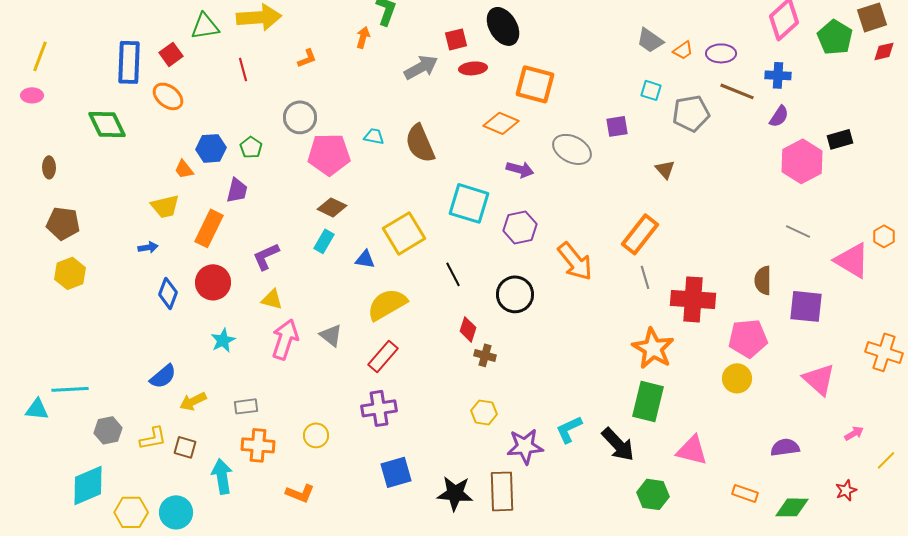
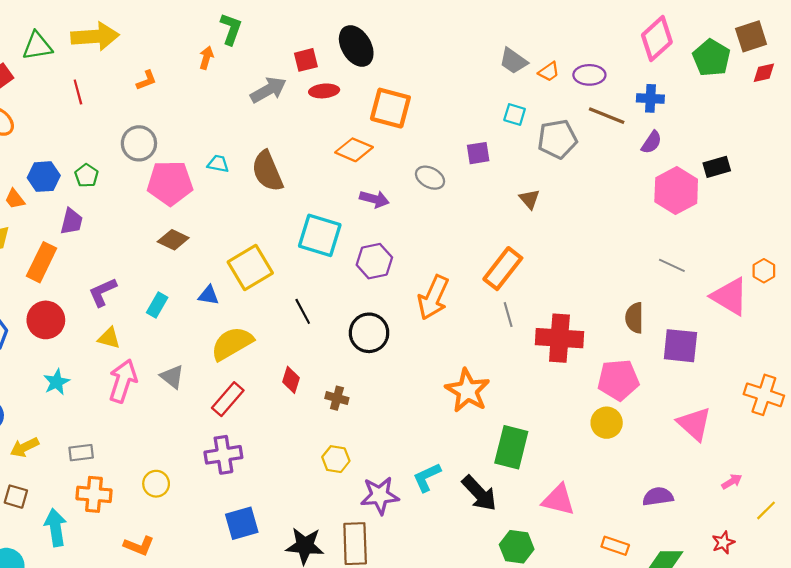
gray ellipse: (572, 149) -> (430, 178), size x0.7
cyan rectangle: (324, 241) -> (157, 305), moved
orange arrow: (575, 261) -> (433, 297), turned 63
red diamond: (468, 329) -> (291, 380), moved
orange star: (653, 348) -> (467, 391), moved

